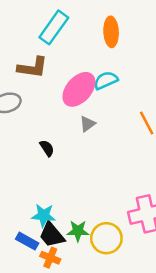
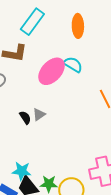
cyan semicircle: (106, 80) -> (73, 64), turned 54
gray triangle: (87, 124) -> (39, 114), moved

